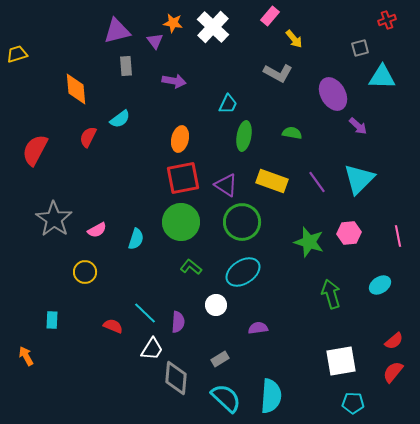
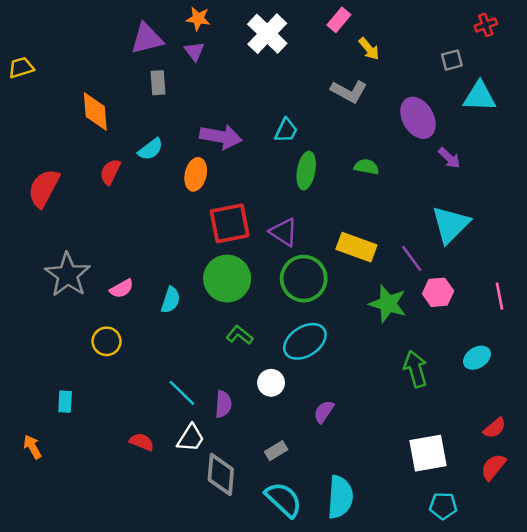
orange star: (173, 23) -> (198, 19), moved
purple arrow: (174, 81) -> (221, 137), moved, size x1.4
orange ellipse: (180, 139) -> (196, 174), moved
yellow rectangle: (272, 181) -> (356, 247), moved
purple line: (317, 182) -> (412, 258), moved
red semicircle: (113, 326) -> (142, 442), moved
purple semicircle: (258, 328) -> (324, 412), turned -48

